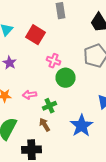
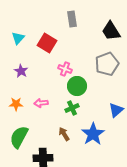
green cross: (50, 106) -> (72, 108), moved
brown arrow: (44, 125) -> (64, 134), moved

